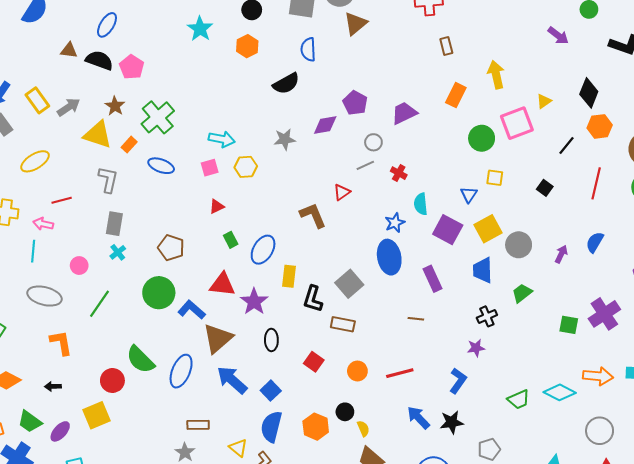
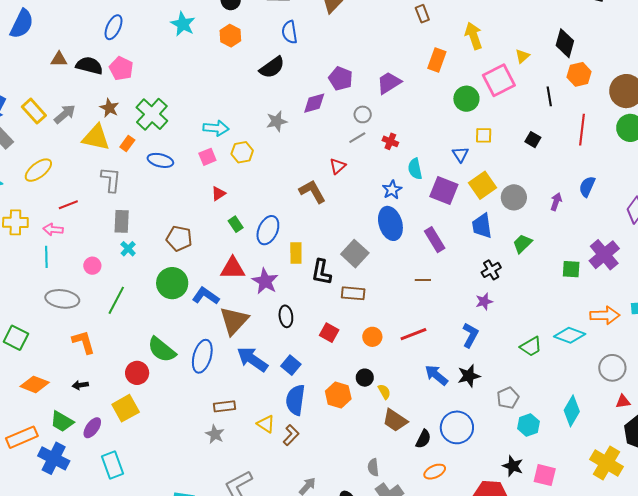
blue ellipse: (107, 25) -> (114, 27), moved
black line: (567, 146) -> (549, 96), turned -42

